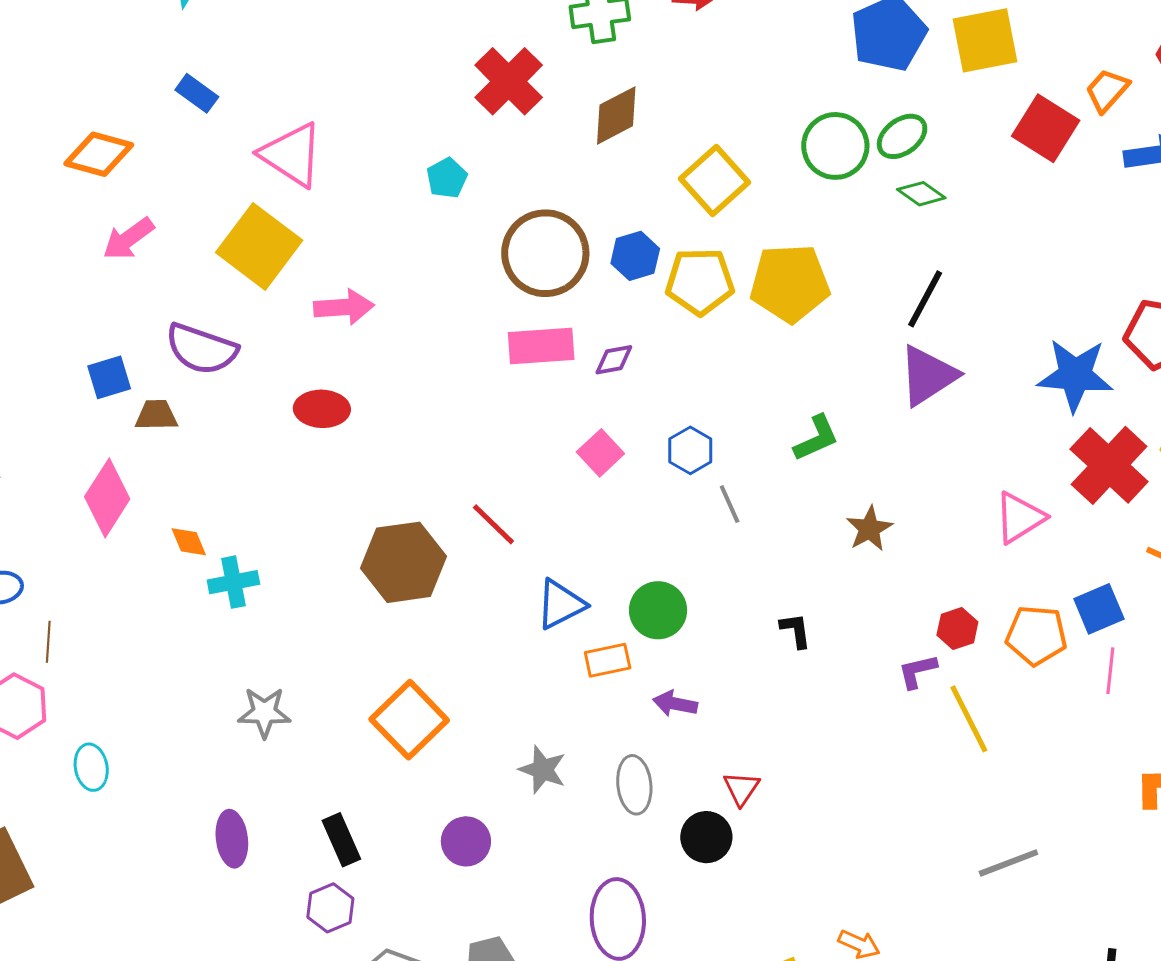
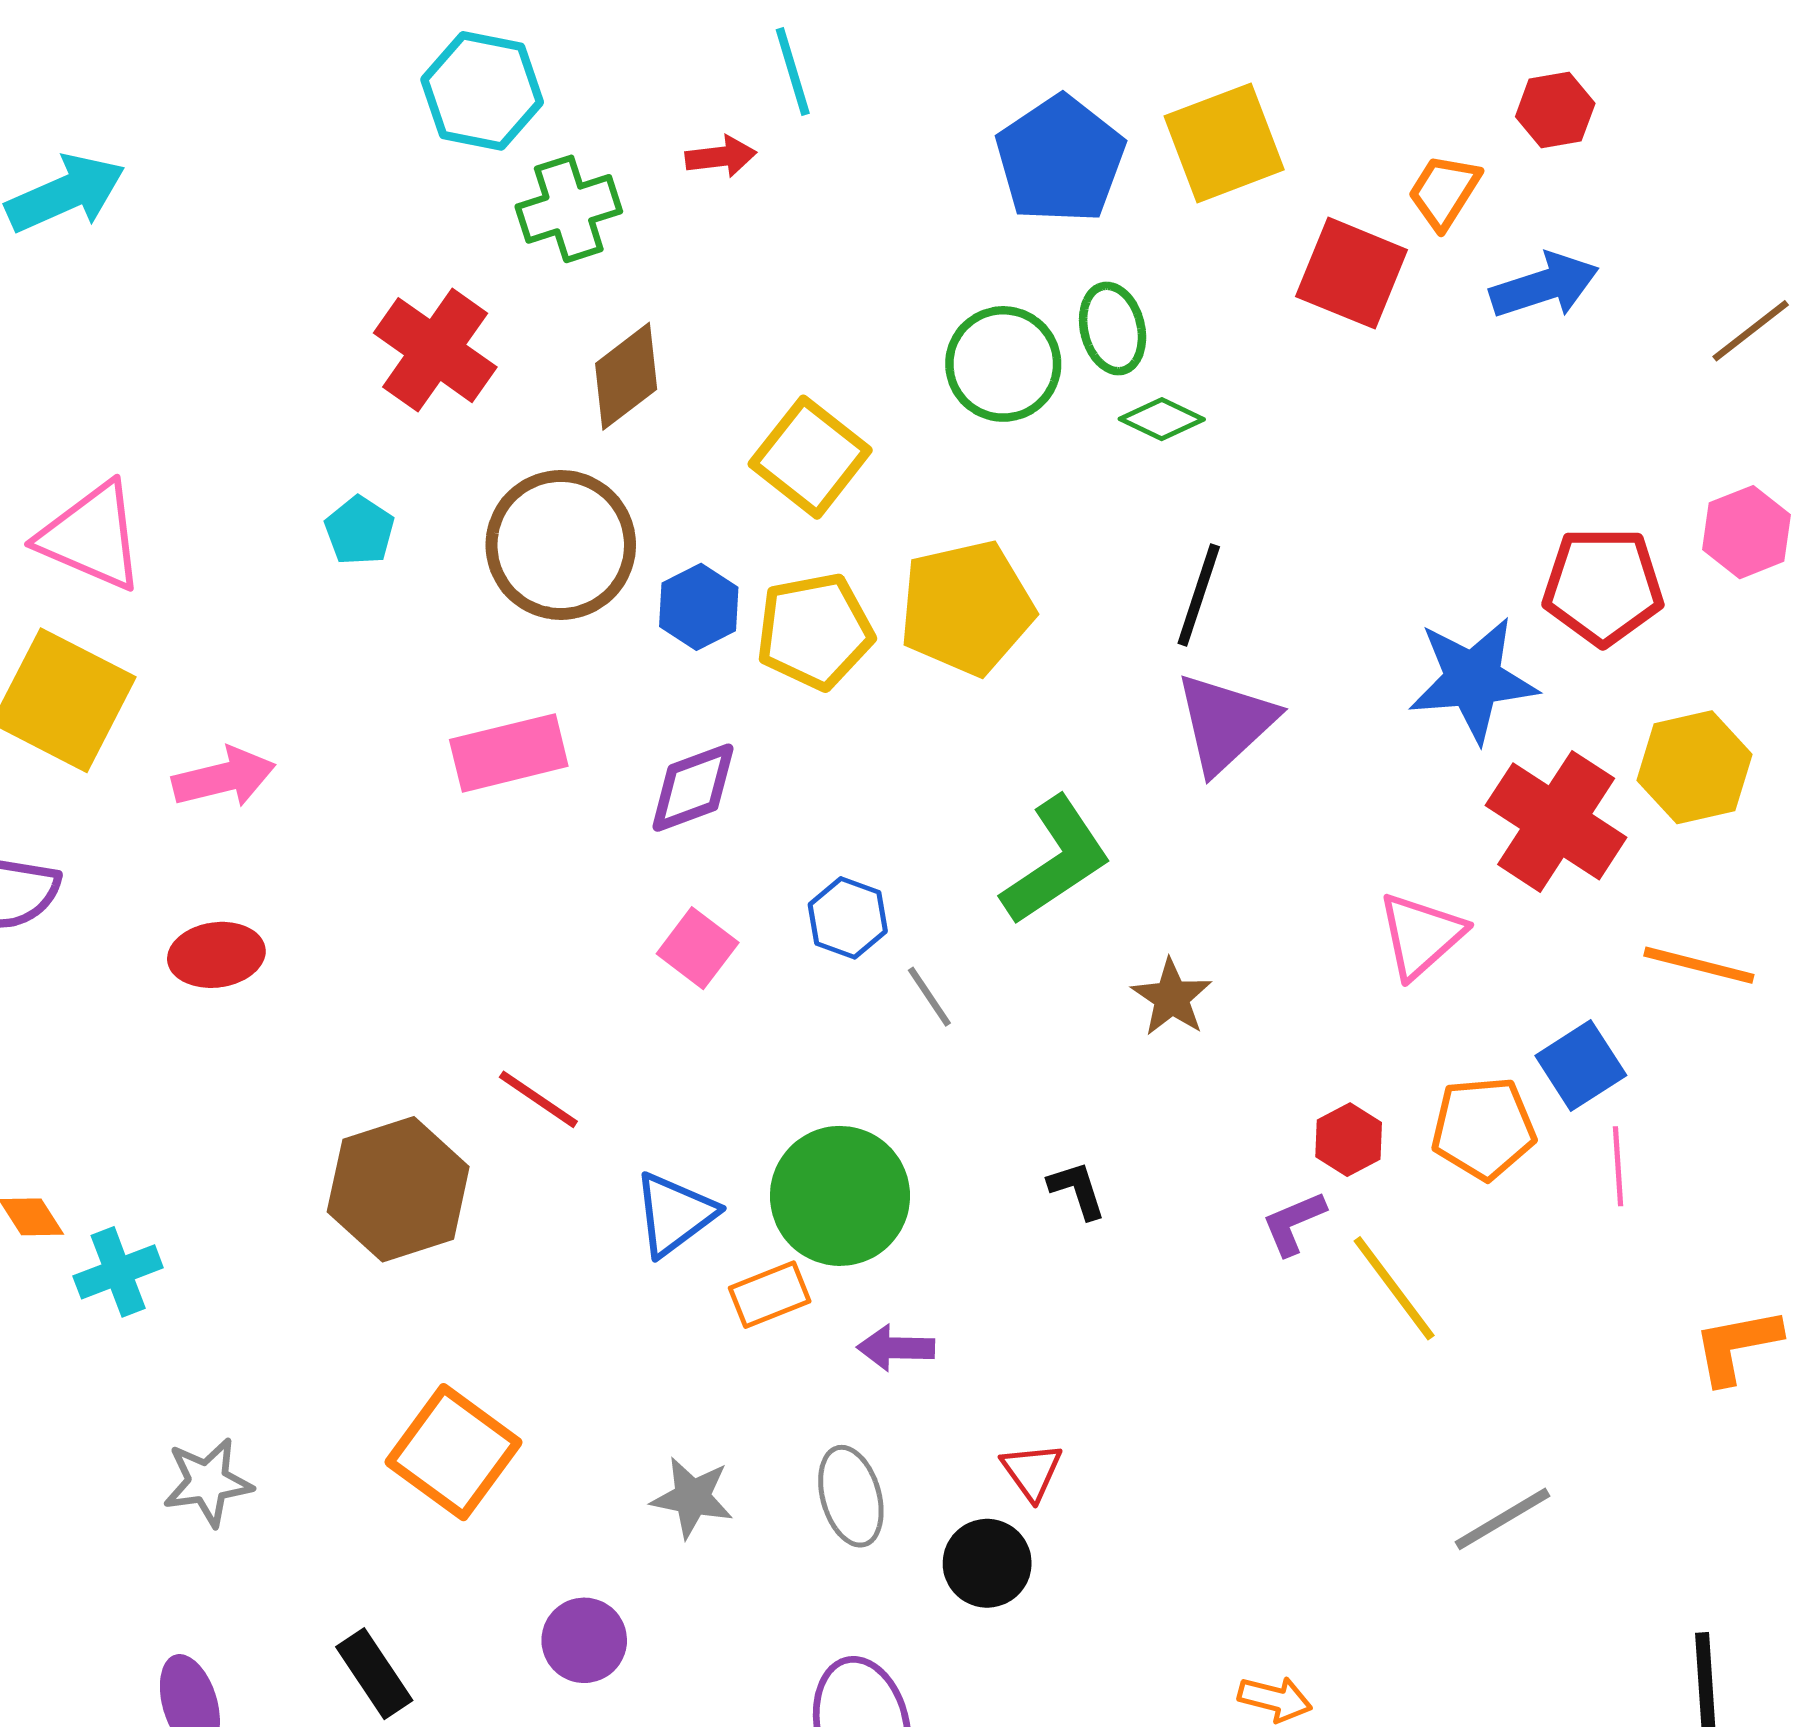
green ellipse: (902, 136) -> (1113, 329), turned -57
brown circle: (545, 253) -> (561, 545), moved
pink rectangle: (541, 346) -> (509, 753), moved
purple diamond: (614, 360) -> (693, 788), size x1.5
green L-shape: (816, 438) -> (1056, 861), size x1.5
green circle: (658, 610) -> (840, 1196), size x1.4

